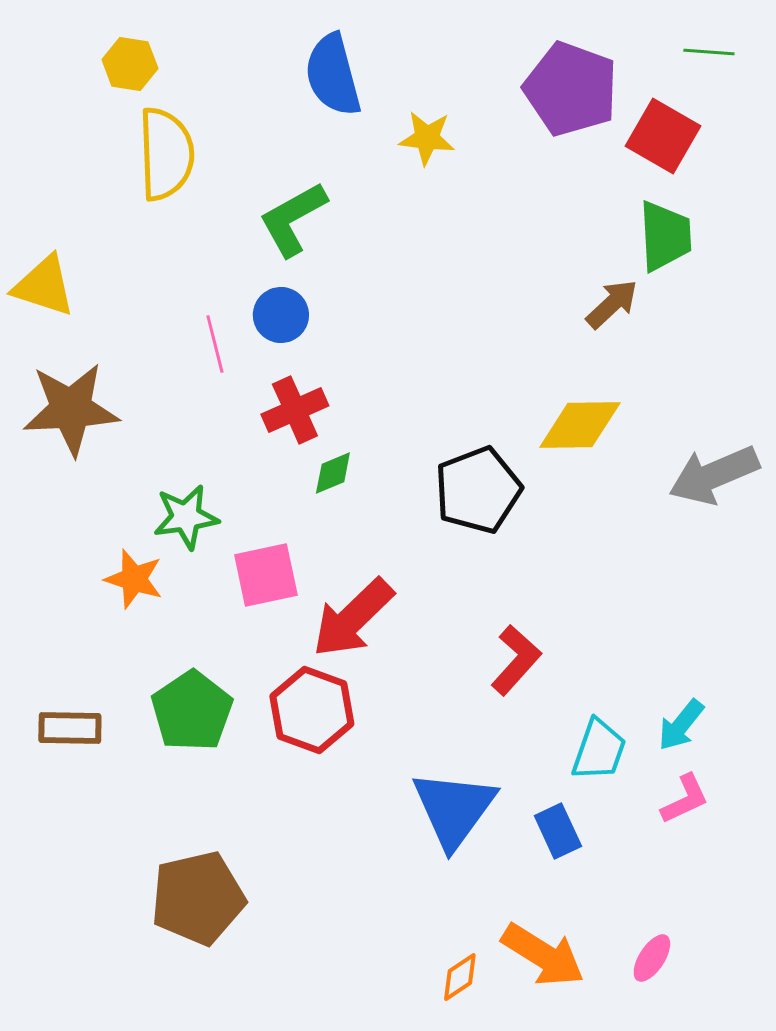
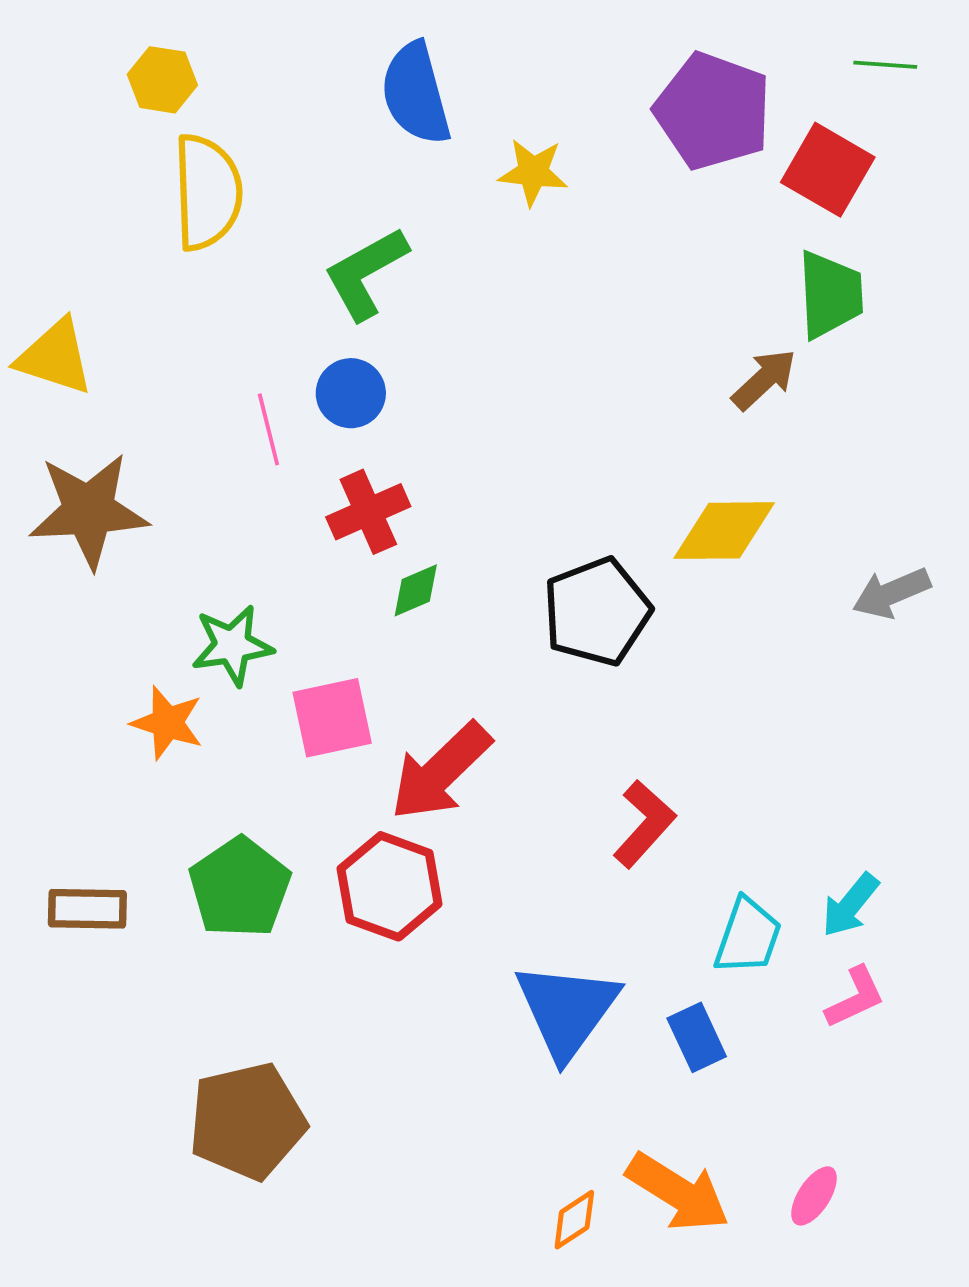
gray arrow: (714, 475) -> (891, 593), size x0.7

